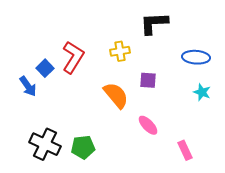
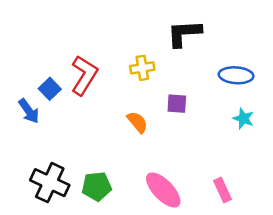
orange semicircle: (116, 95) -> (137, 122), size x0.7
pink ellipse: (148, 125) -> (163, 190), moved, size x1.5

